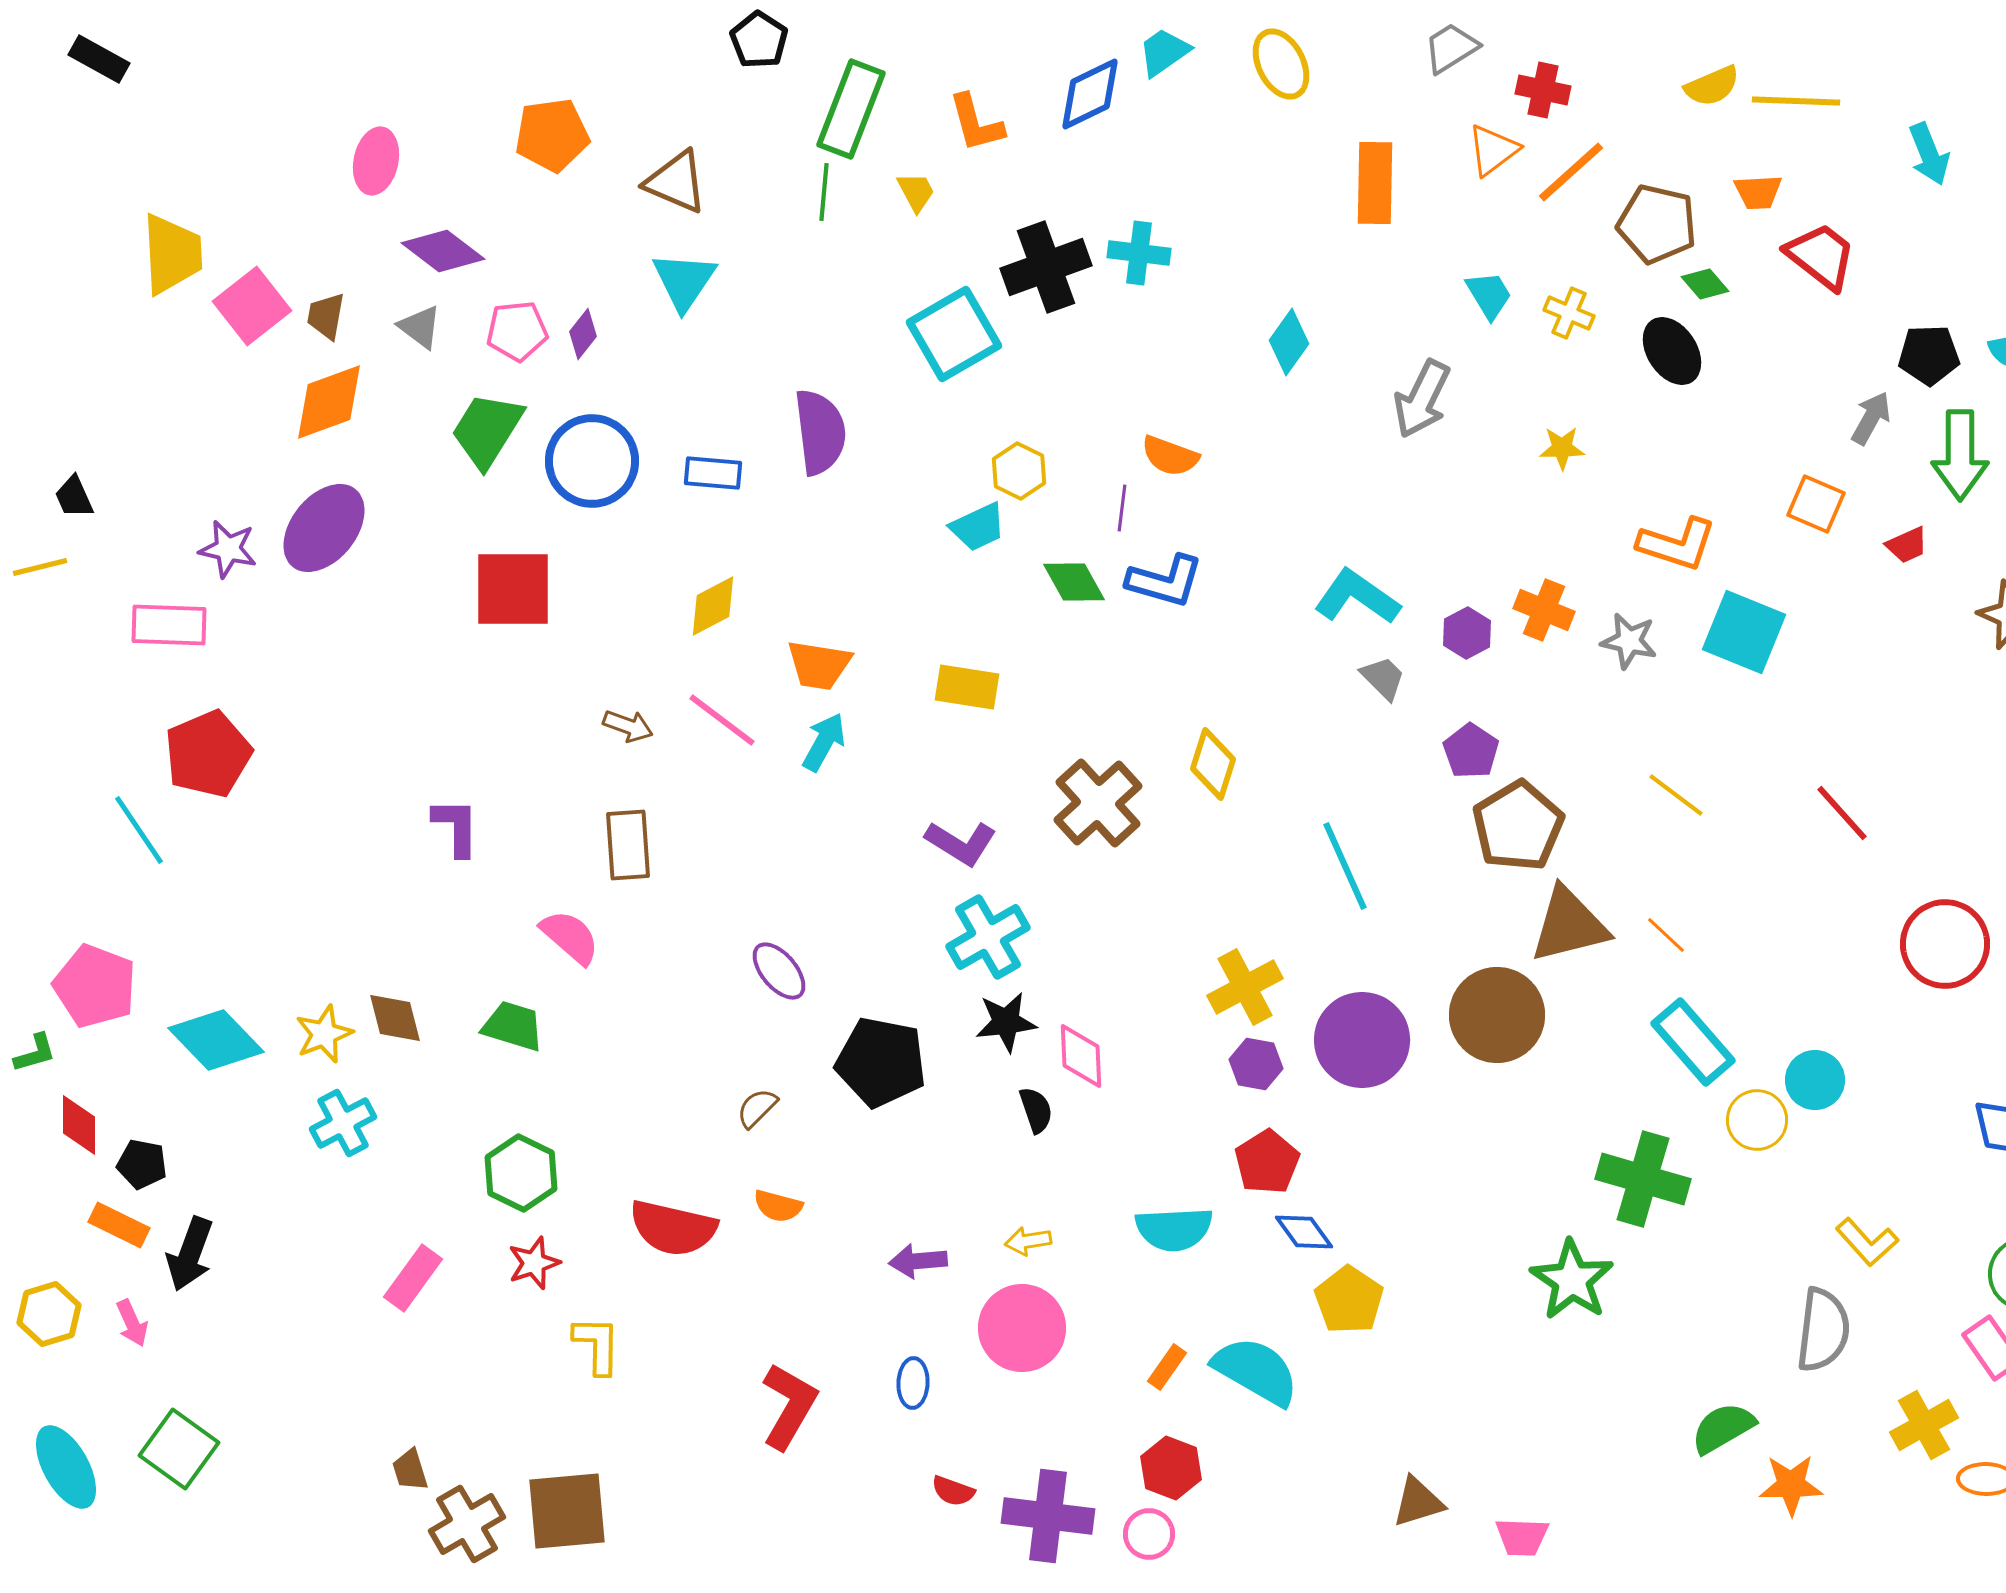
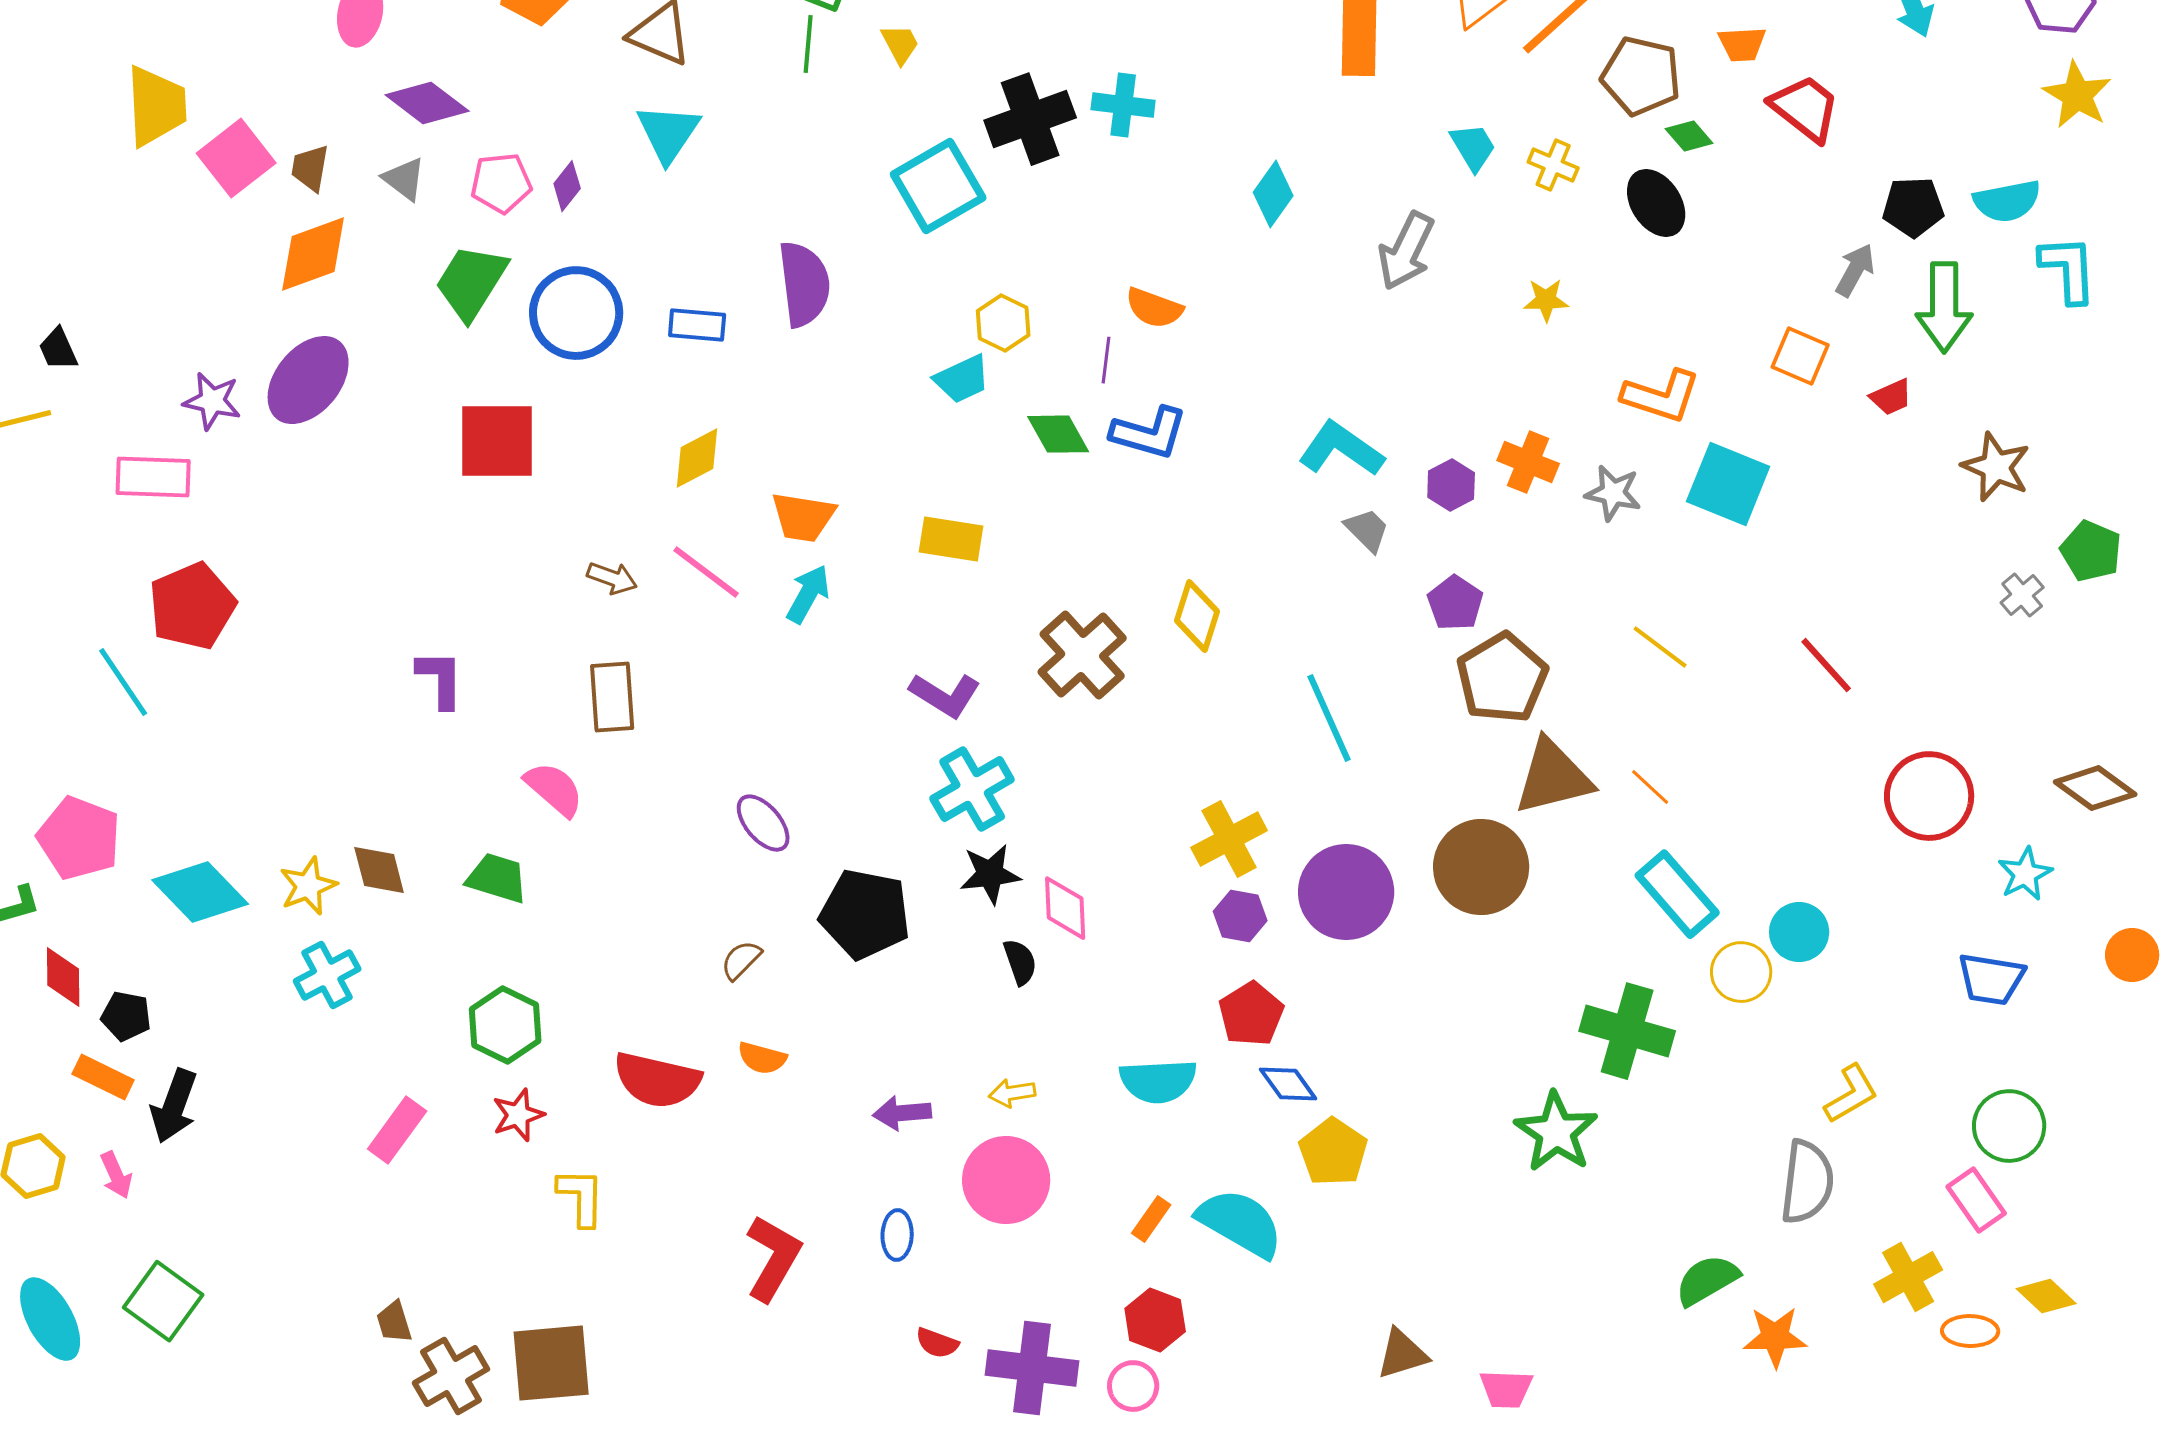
yellow L-shape: (1867, 1242) -> (1851, 1094), turned -78

